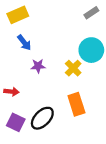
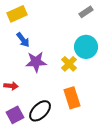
purple star: (38, 66) -> (36, 62), size x1.5
purple square: (16, 122) -> (15, 115), turned 36

